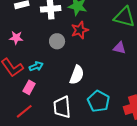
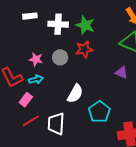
pink star: (16, 38) -> (36, 59), moved
cyan pentagon: (99, 101) -> (99, 112), moved
red line: (24, 111) -> (31, 121), moved

